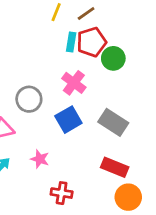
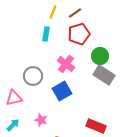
cyan rectangle: (71, 42) -> (46, 34), moved
green circle: (113, 58) -> (100, 56), moved
gray rectangle: (113, 122) -> (104, 75), moved

